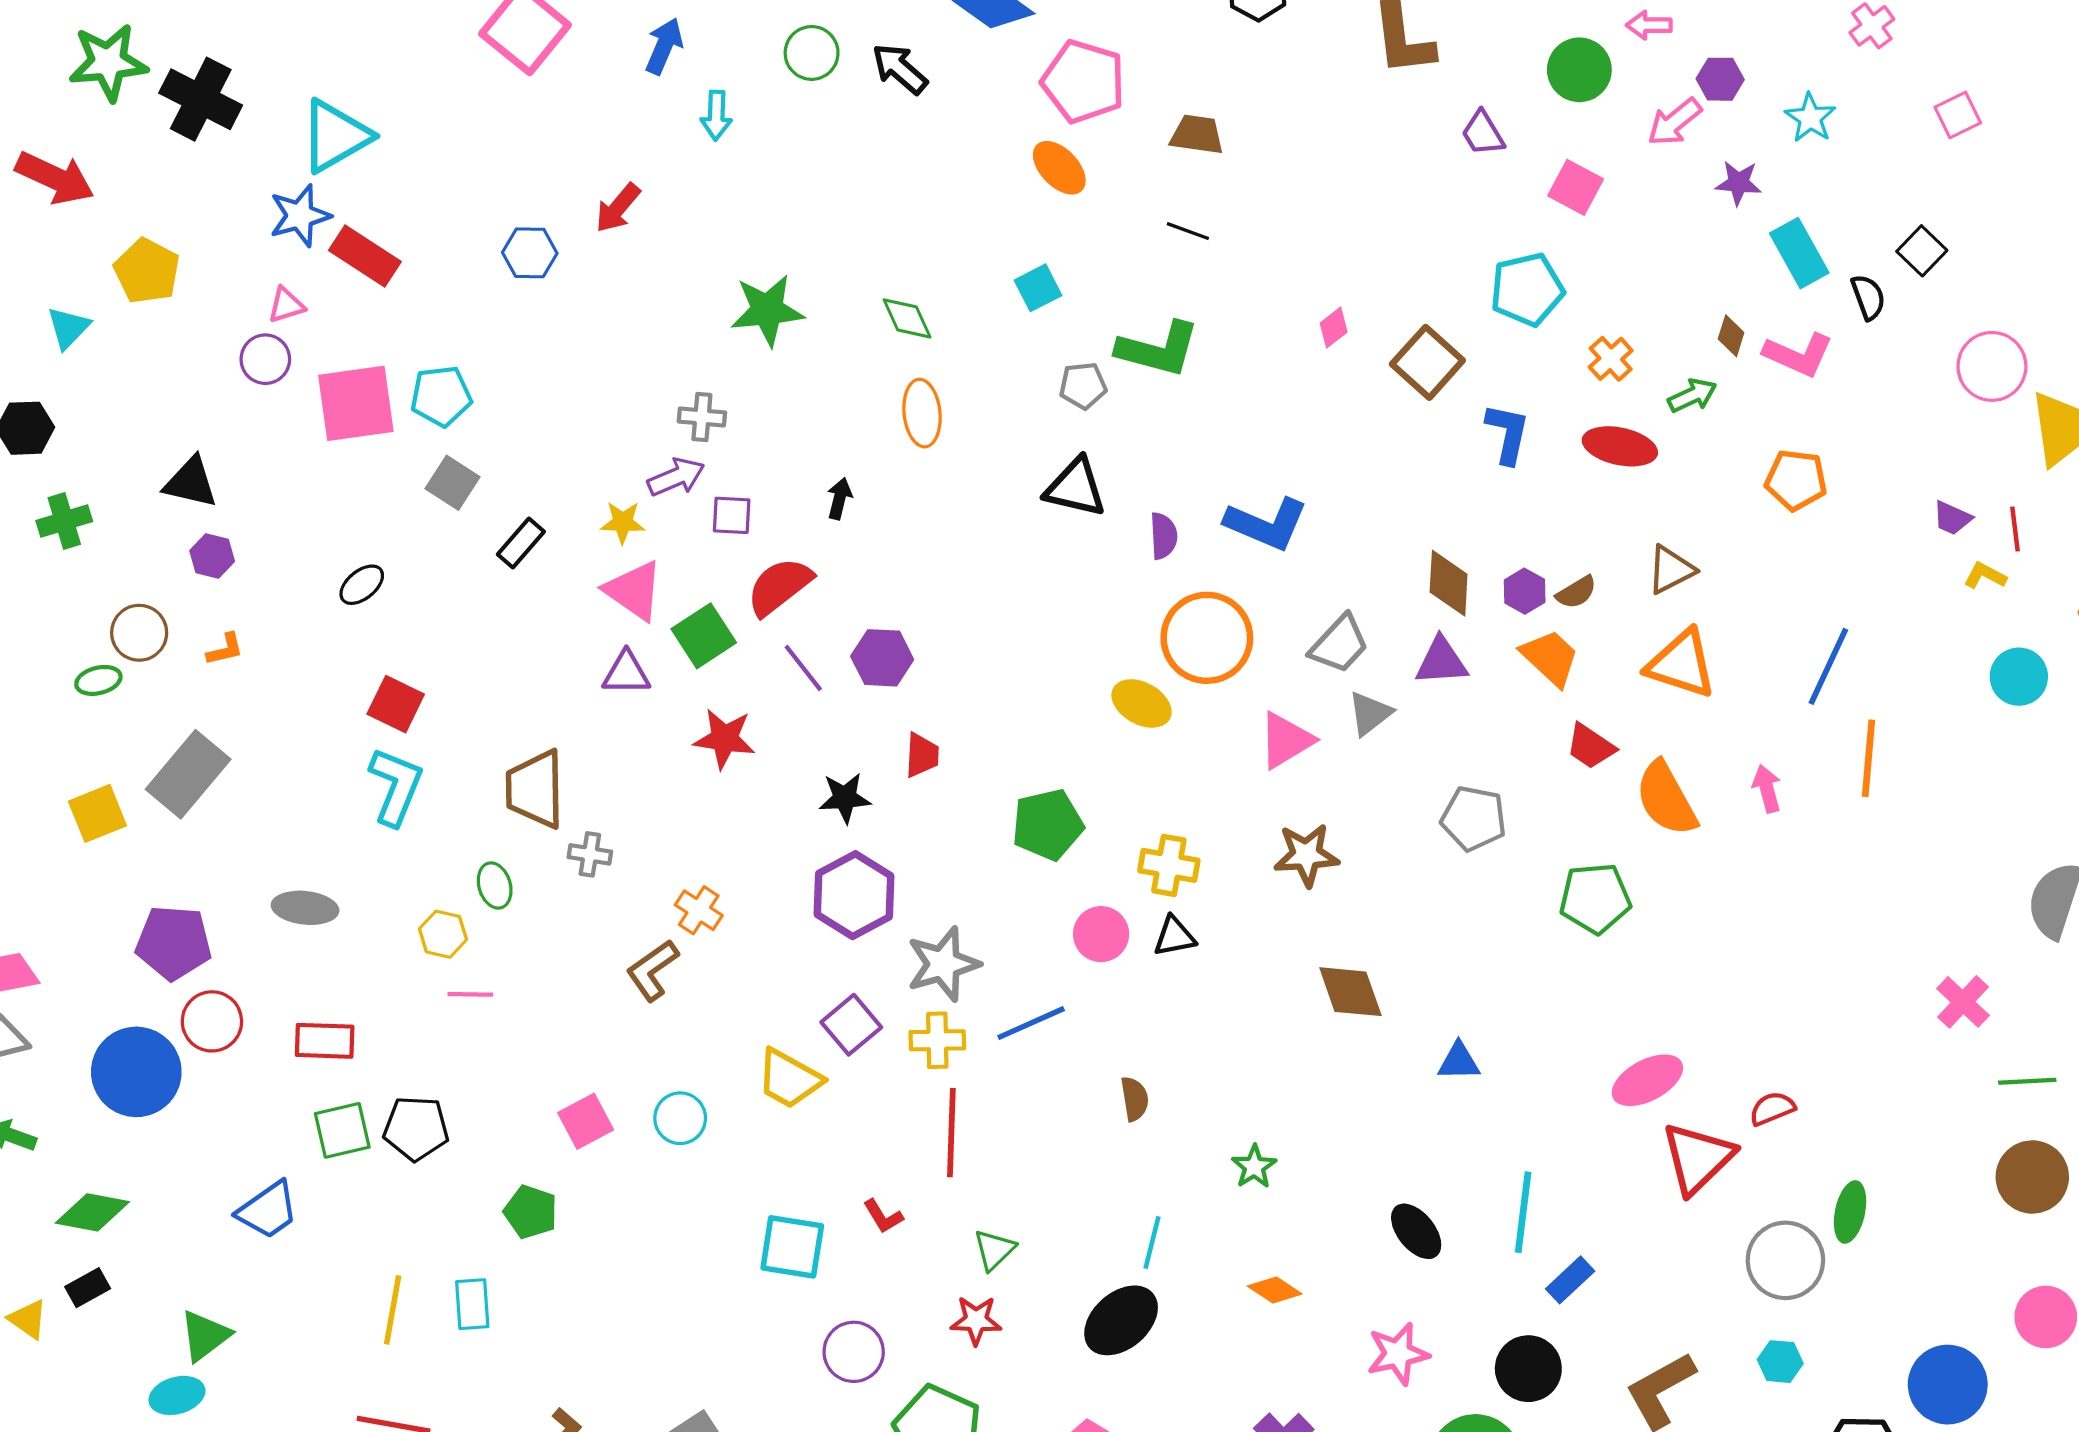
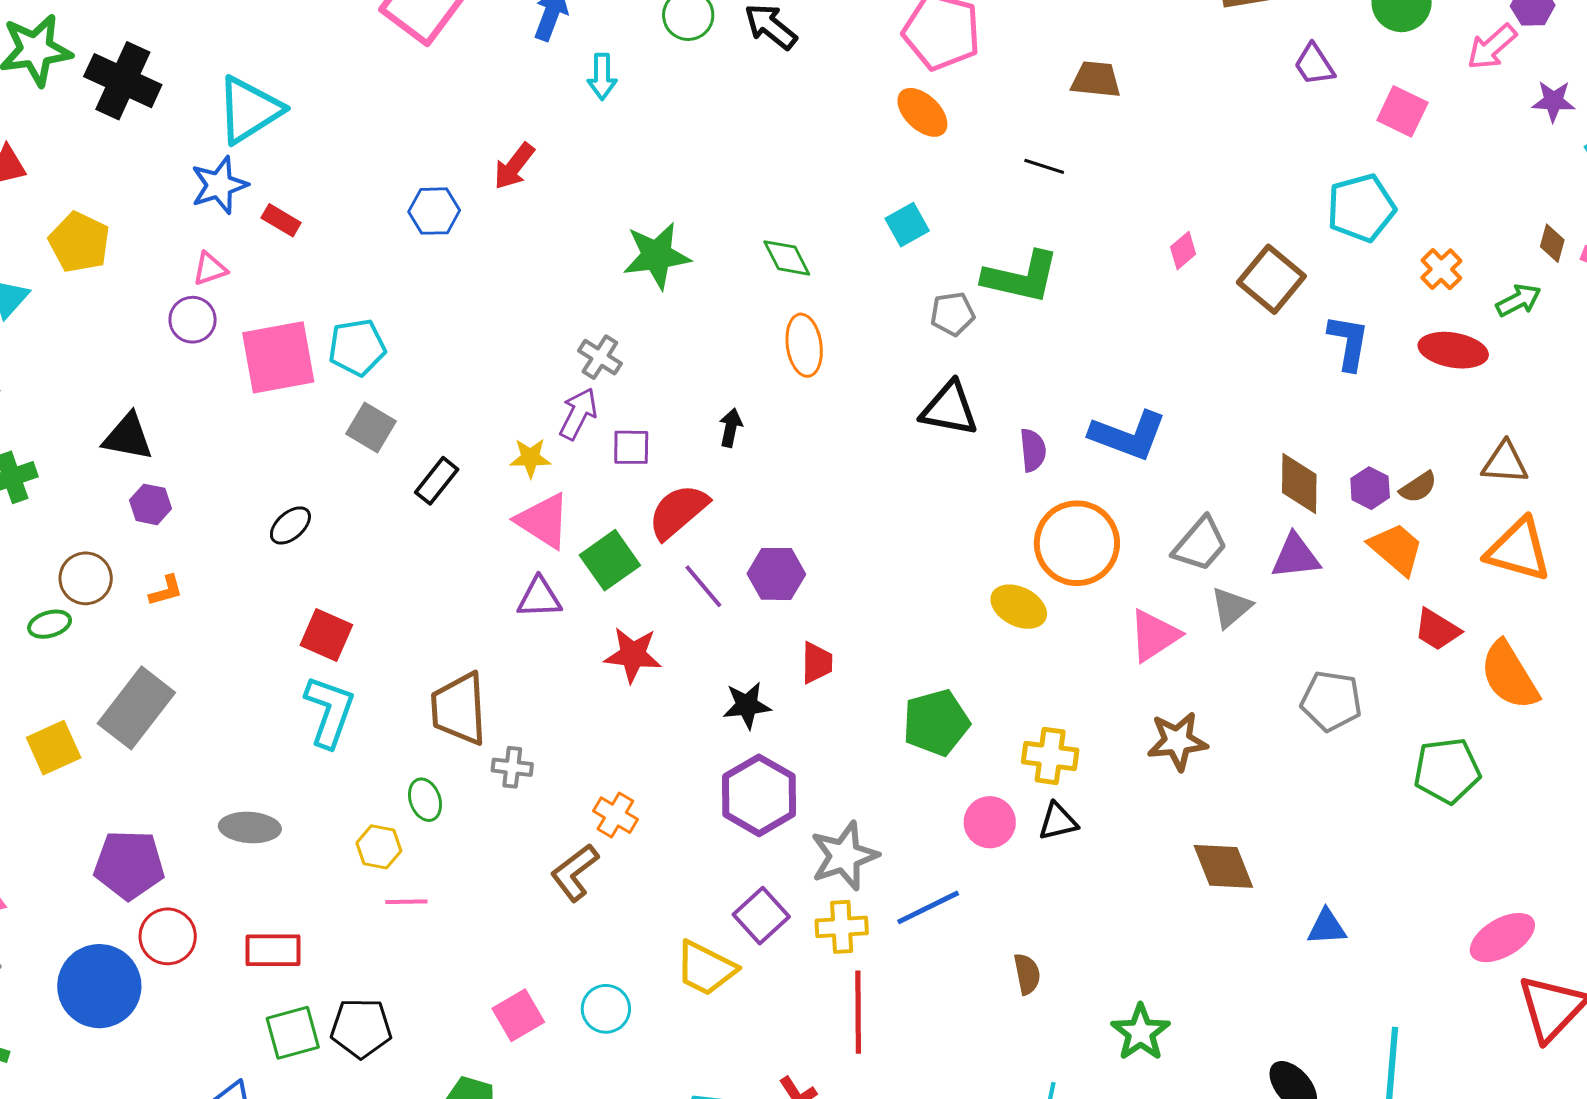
brown trapezoid: (1197, 135) -> (1096, 80), moved
red rectangle: (365, 256) -> (281, 220), size x0.6
gray cross: (702, 417) -> (600, 357), turned 30
purple arrow: (676, 477) -> (578, 414), turned -38
brown triangle: (1671, 570) -> (1505, 463), turned 33
green star: (1254, 1167) -> (1140, 1032), size x1.4

